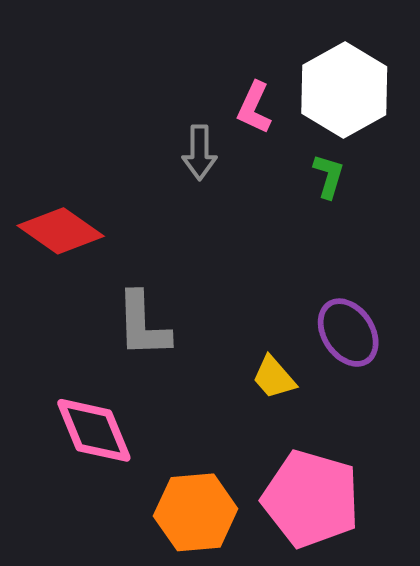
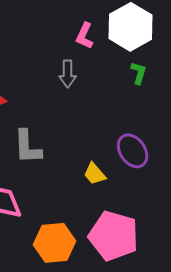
gray arrow: (200, 153) -> (68, 74), moved
green L-shape: (329, 176) -> (139, 73), moved

